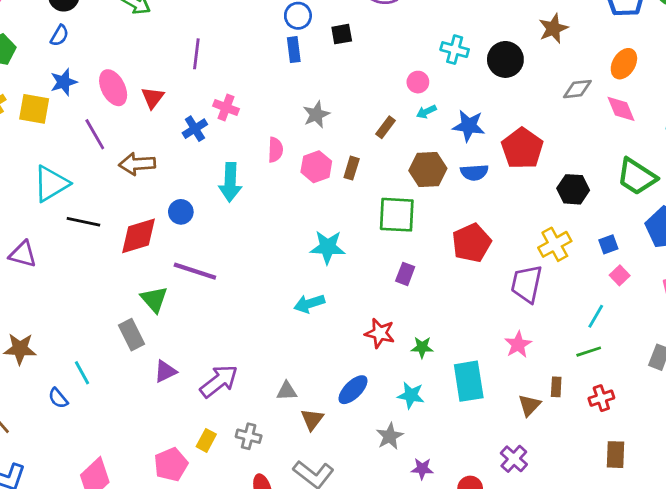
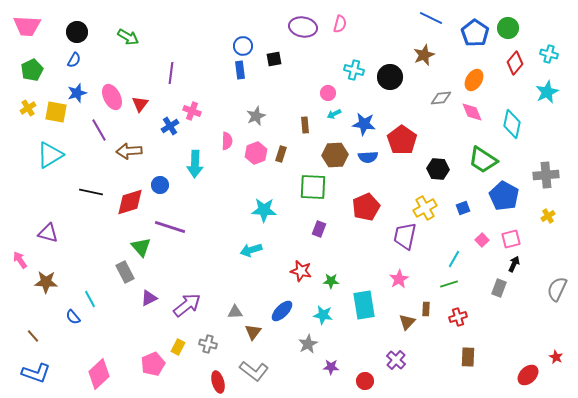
brown rectangle: (385, 127) -> (305, 125), turned -42
cyan triangle: (51, 184) -> (50, 155), moved
purple triangle: (23, 254) -> (48, 233), moved
pink square: (620, 275) -> (482, 240), moved

